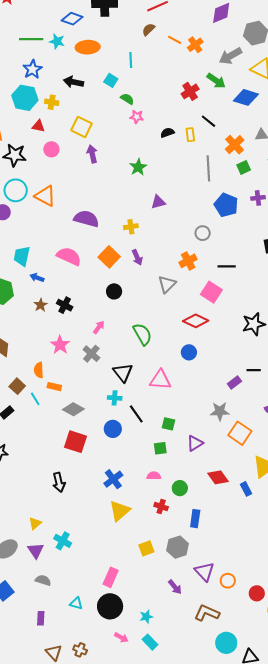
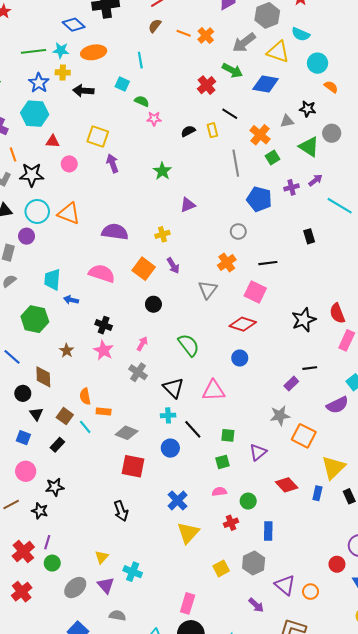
blue diamond: (72, 19) -> (74, 25), turned 30
yellow cross: (52, 102) -> (63, 72), moved
brown star: (41, 305) -> (67, 351), moved
pink star: (60, 345) -> (103, 350), moved
blue rectangle: (246, 489) -> (317, 493), turned 48
red cross: (161, 507) -> (231, 523), turned -32
red circle: (257, 593) -> (337, 564), moved

